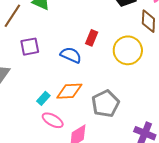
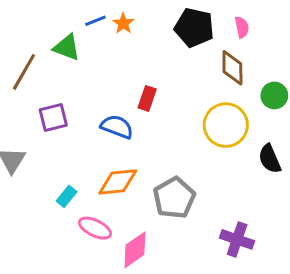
yellow circle: (128, 50) -> (226, 125), moved
cyan rectangle: (43, 98) -> (67, 196), moved

